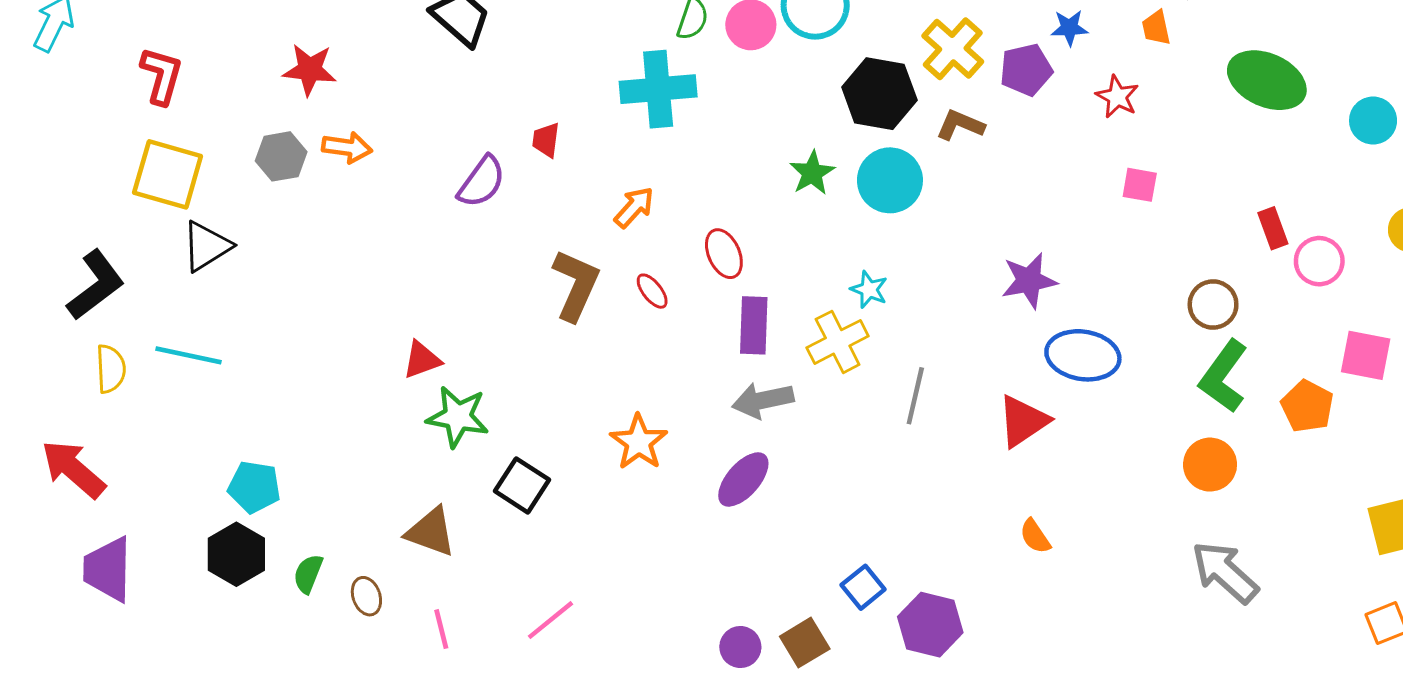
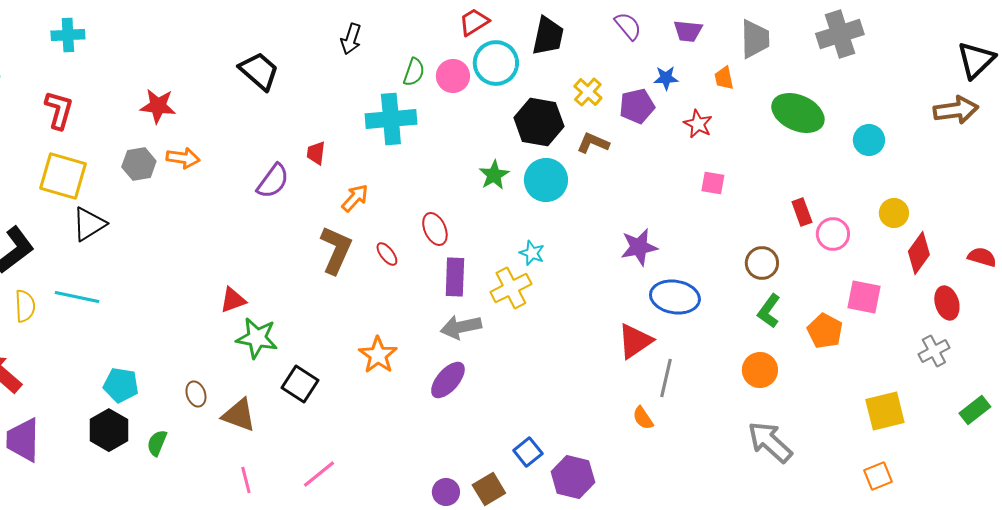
yellow cross: (953, 49) -> (588, 92), size x0.7
orange arrow: (634, 207) -> (355, 198), moved
green L-shape: (1223, 376) -> (769, 311), size x0.7
gray line: (915, 396) -> (666, 378), moved
brown ellipse: (366, 596) -> (196, 394), moved

